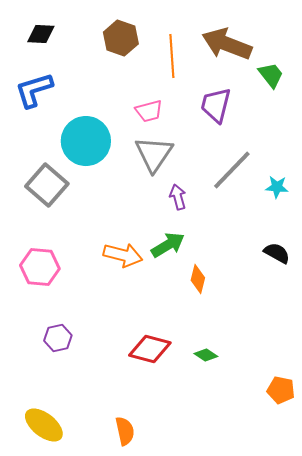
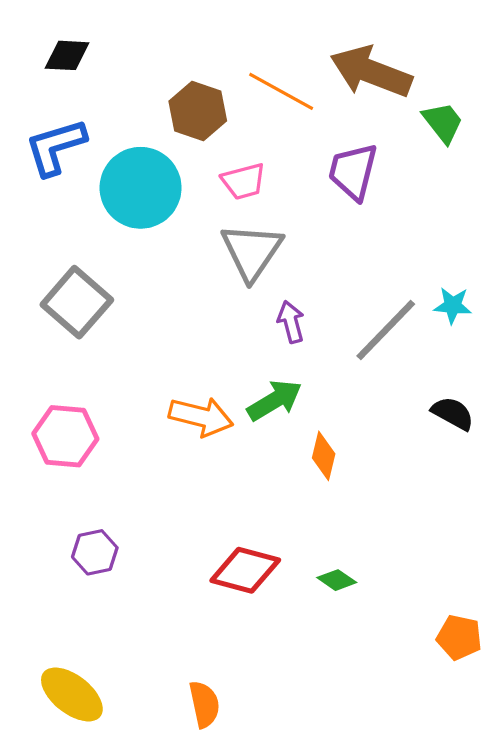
brown hexagon: (121, 38) -> (198, 111), moved
orange line: (172, 56) -> (281, 91), turned -57
cyan circle: (86, 141) -> (141, 188), moved
gray line: (232, 170) -> (386, 330), moved

